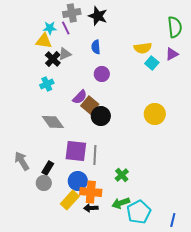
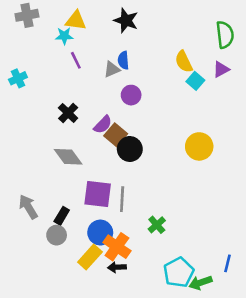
gray cross: (72, 13) -> (27, 15), moved
purple line: (66, 28) -> (76, 60), moved
yellow triangle: (44, 41) -> (76, 20), moved
yellow semicircle: (143, 48) -> (184, 62), turned 72
gray triangle: (65, 54) -> (112, 69), moved
black cross: (53, 59) -> (68, 113), moved
cyan cross: (47, 84) -> (18, 78), moved
orange cross: (91, 192) -> (117, 247), turned 30
green arrow: (121, 203) -> (200, 283), moved
blue line: (173, 220) -> (227, 263), moved

